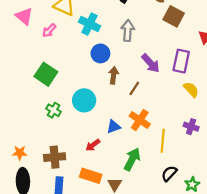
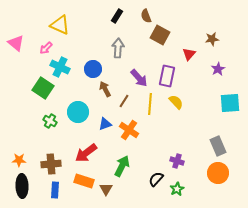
pink triangle: (24, 16) -> (16, 43), moved
cyan cross: (90, 24) -> (60, 67), moved
brown arrow: (114, 75) -> (105, 89), turned -35
blue triangle: (114, 127) -> (105, 124), moved
purple cross: (191, 127) -> (177, 161), moved
yellow line: (163, 141) -> (150, 104), moved
red arrow: (93, 145) -> (86, 153), size x1.6

